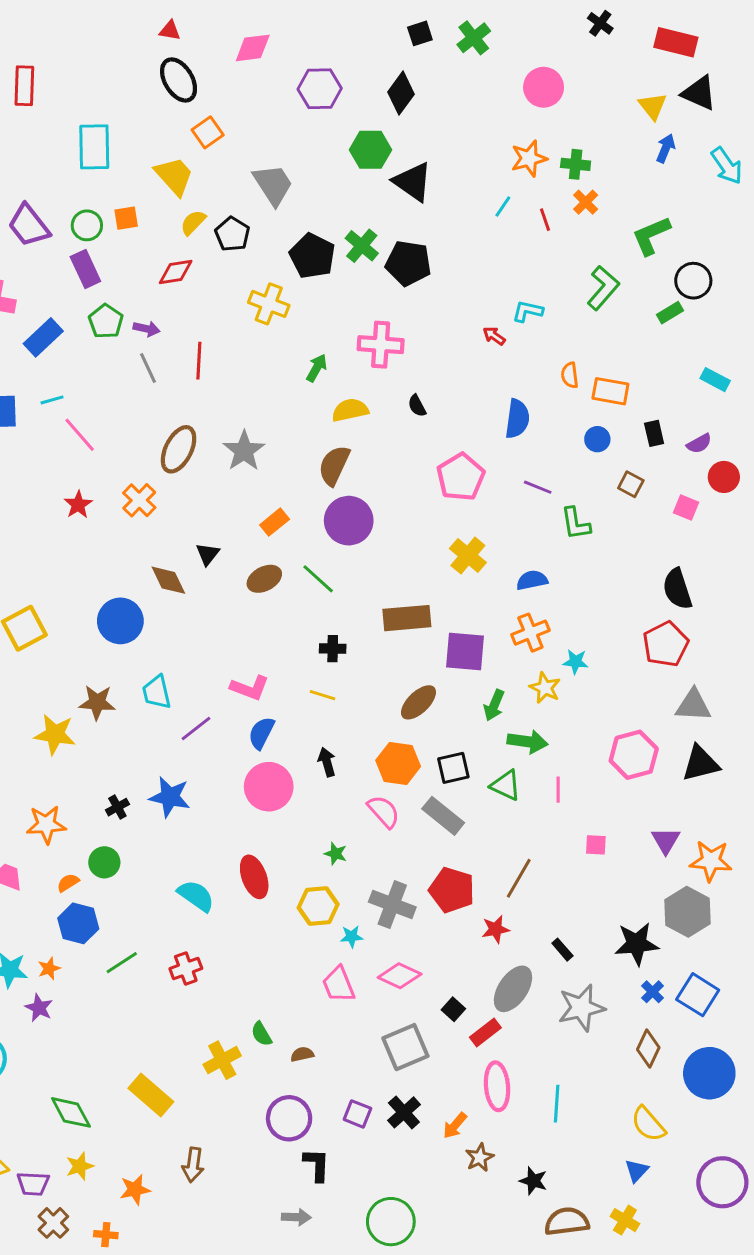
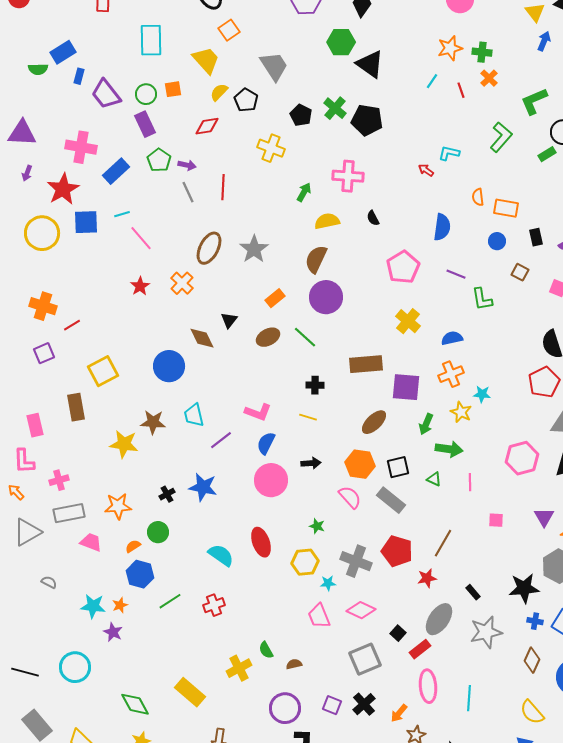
black pentagon: (312, 256) -> (301, 115), size x0.7
black arrow: (327, 762) -> (311, 463), turned 102
green triangle: (506, 785) -> (434, 479), size x0.7
blue cross: (653, 992) -> (535, 621), turned -35

